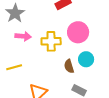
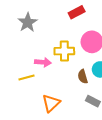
pink arrow: (23, 36) -> (43, 62), moved

